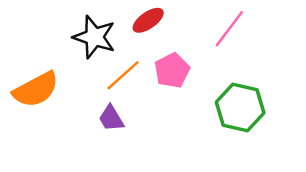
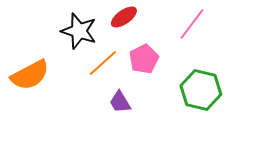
purple trapezoid: (111, 118) -> (120, 102), moved

